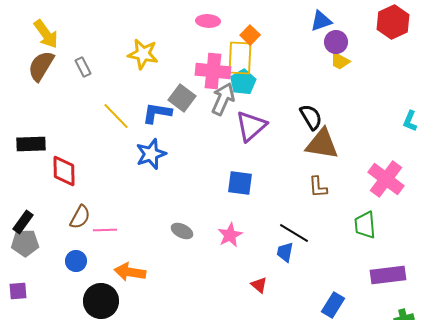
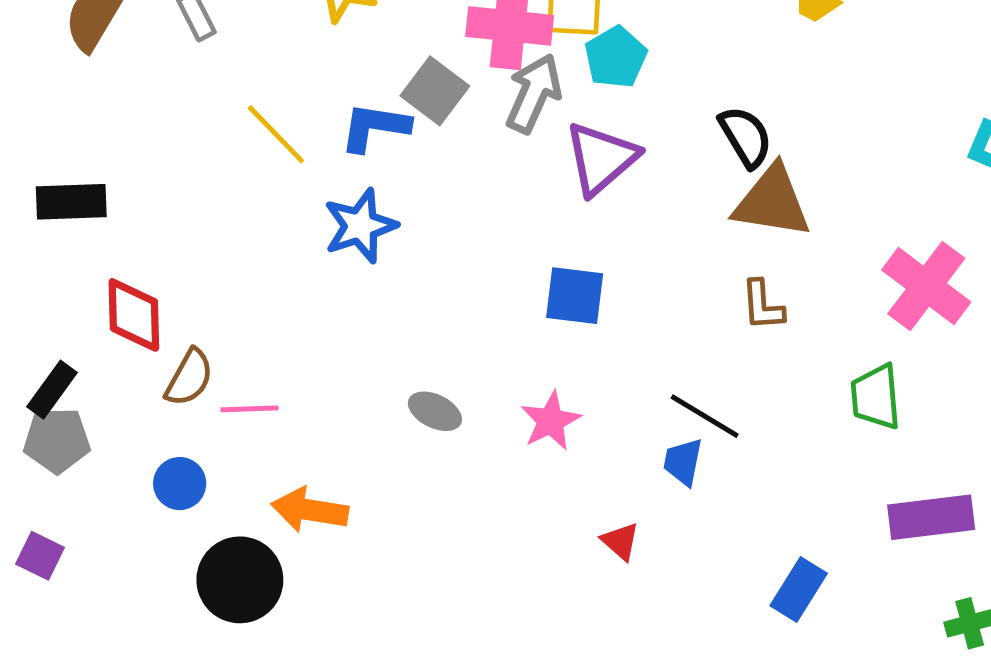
cyan pentagon: (243, 82) -> (616, 57), moved
red diamond: (64, 171) -> (134, 315), moved
purple square: (18, 291) -> (40, 556), turned 30

